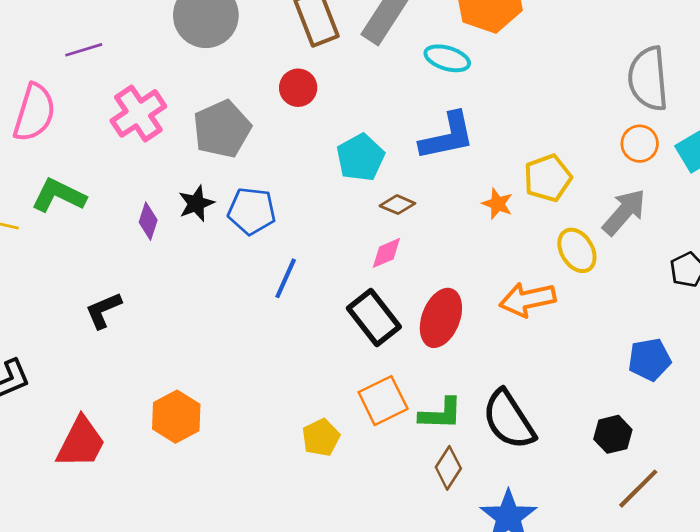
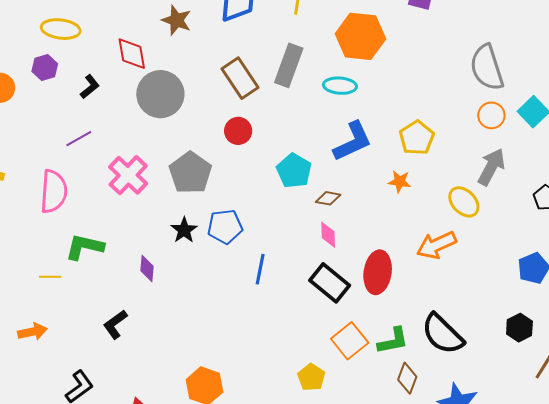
yellow pentagon: (548, 178) -> (417, 138), moved
purple diamond: (148, 221) -> (147, 269), moved
pink diamond: (386, 253) -> (328, 235), turned -56
black L-shape: (103, 310) -> (115, 324), moved

